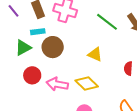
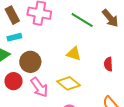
brown circle: (53, 47) -> (30, 62), moved
pink arrow: (57, 84) -> (39, 87), turned -130

